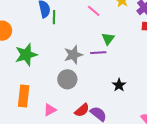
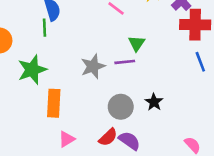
green line: (54, 17) -> (44, 28), moved
gray circle: (67, 79) -> (121, 107), moved
orange rectangle: (24, 96) -> (54, 103), moved

